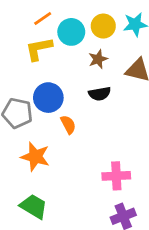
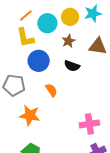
yellow L-shape: (39, 49) -> (25, 38), turned -85
black semicircle: (100, 94) -> (72, 66), turned 35
blue circle: (48, 98) -> (39, 61), moved

